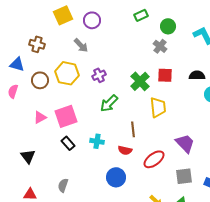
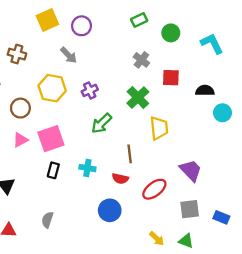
gray cross: (160, 46) -> (141, 60), moved
red square: (165, 75) -> (171, 78), moved
brown circle: (40, 80) -> (20, 108), moved
black rectangle: (68, 143) -> (53, 170), turned 56

